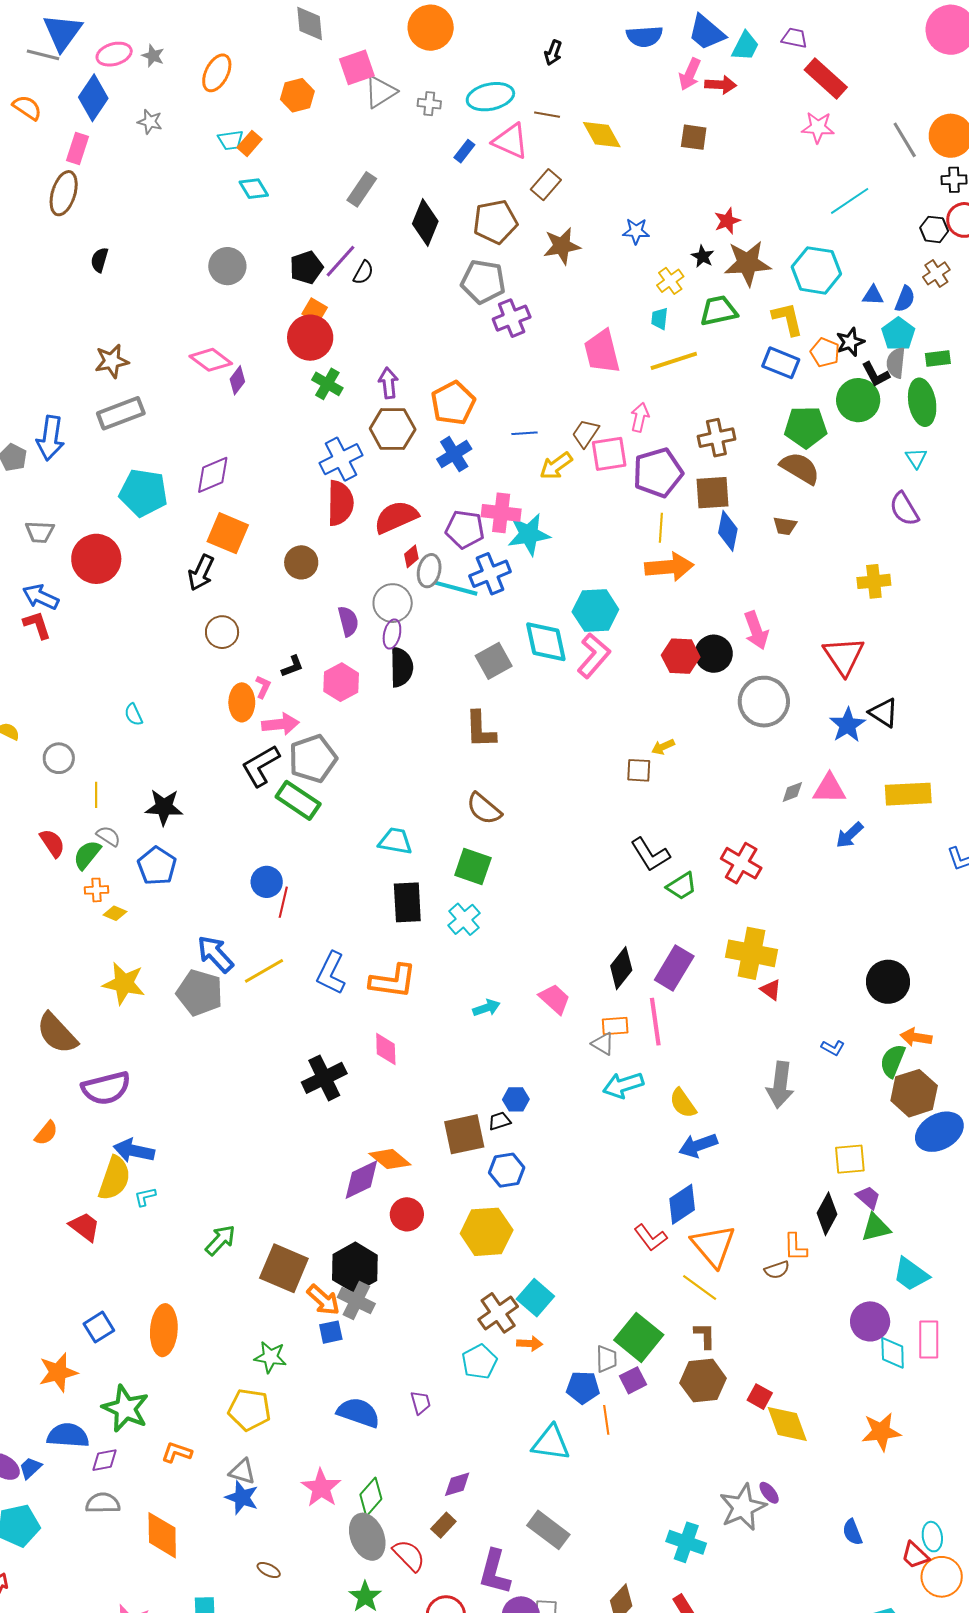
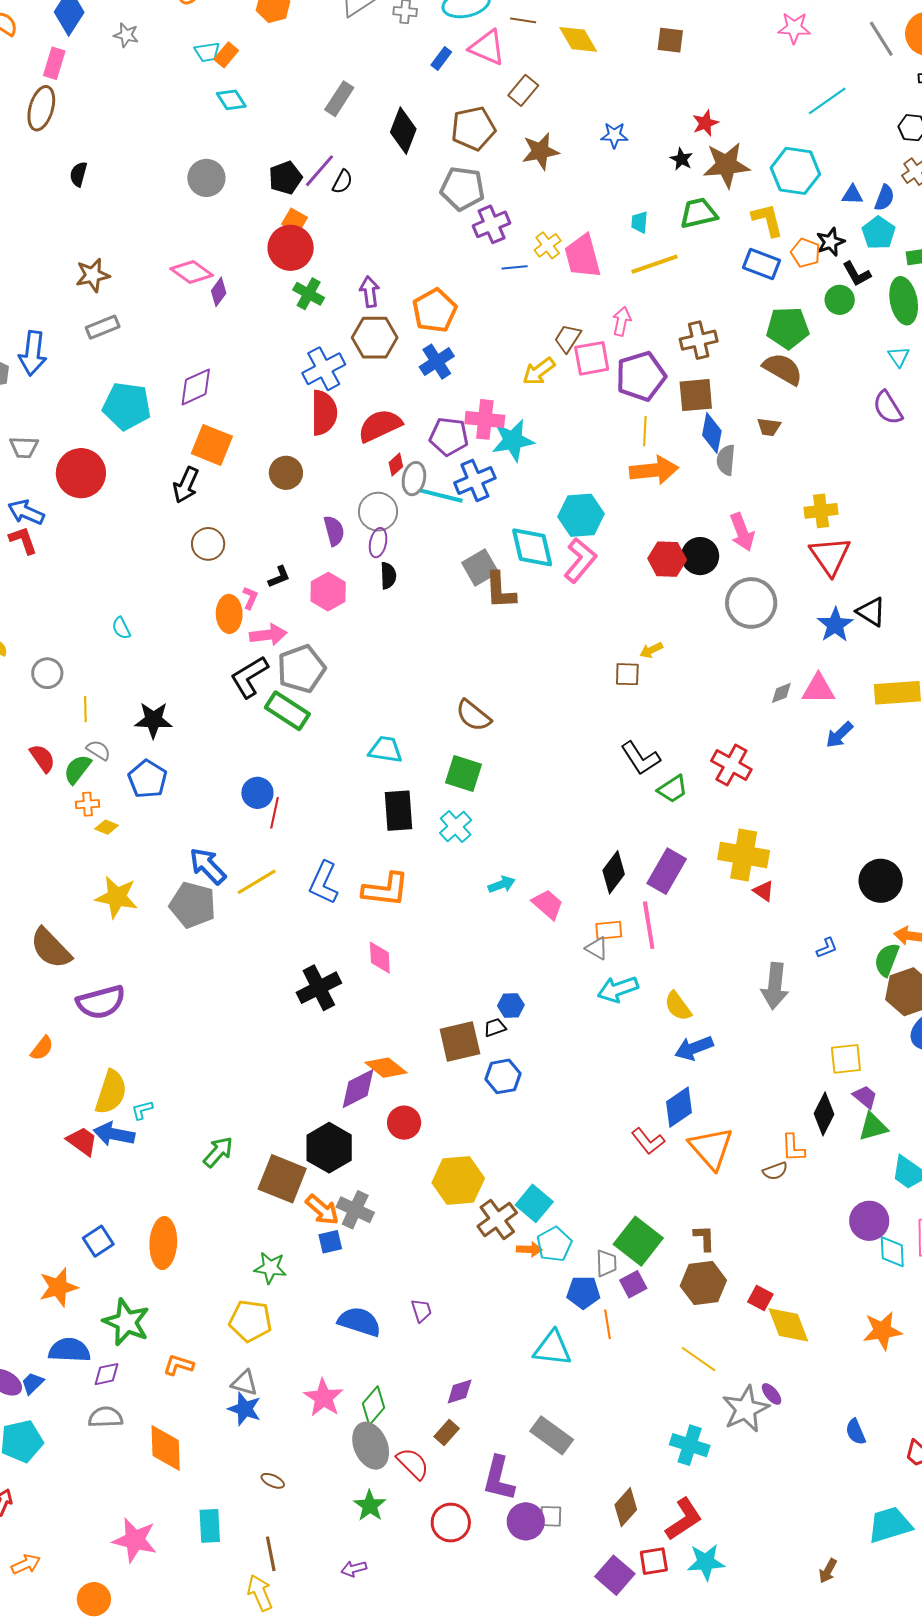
yellow cross: (670, 281) -> (548, 245), moved
gray semicircle: (896, 363) -> (726, 460), moved
green circle: (858, 400) -> (840, 300), size x0.7
gray rectangle: (121, 413) -> (103, 327), size x0.7
blue line: (525, 433) -> (515, 267), moved
yellow cross: (874, 581) -> (821, 511), moved
black semicircle: (401, 667) -> (388, 576), size x0.7
brown L-shape: (480, 730) -> (500, 590), moved
cyan arrow: (486, 1008) -> (502, 884), moved
blue L-shape: (833, 1048) -> (827, 948), turned -50
blue arrow: (134, 1151) -> (114, 1134), moved
yellow hexagon: (487, 1232) -> (458, 1180), moved
black hexagon: (355, 1267) -> (329, 1148), moved
yellow line: (700, 1287) -> (698, 1359), moved
cyan pentagon: (479, 1362) -> (554, 1244), moved

